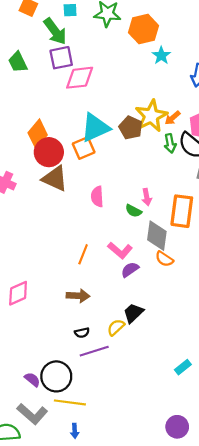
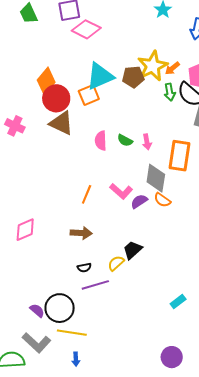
pink diamond: (80, 78) -> (86, 29), turned 32
brown pentagon: (131, 128) -> (133, 77), turned -30
green semicircle: (133, 211) -> (125, 140), moved
purple semicircle: (130, 270) -> (139, 201), moved

